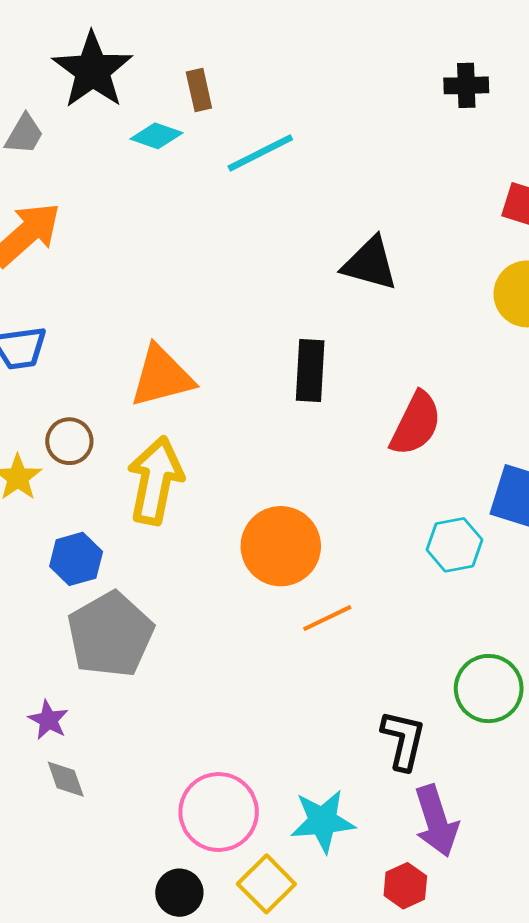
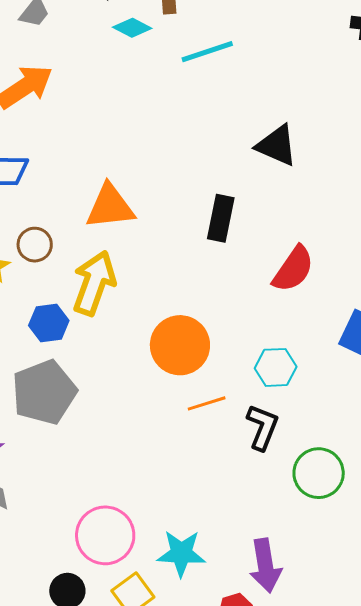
cyan hexagon: (455, 545) -> (276, 367), moved
blue hexagon: (76, 559) -> (49, 323), moved
black L-shape: (403, 740) -> (262, 427), moved

